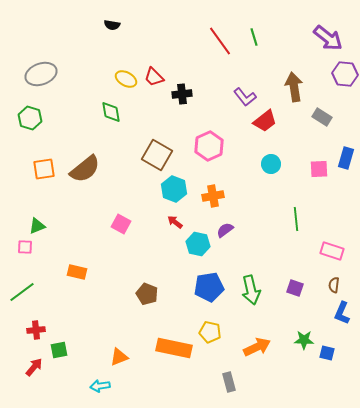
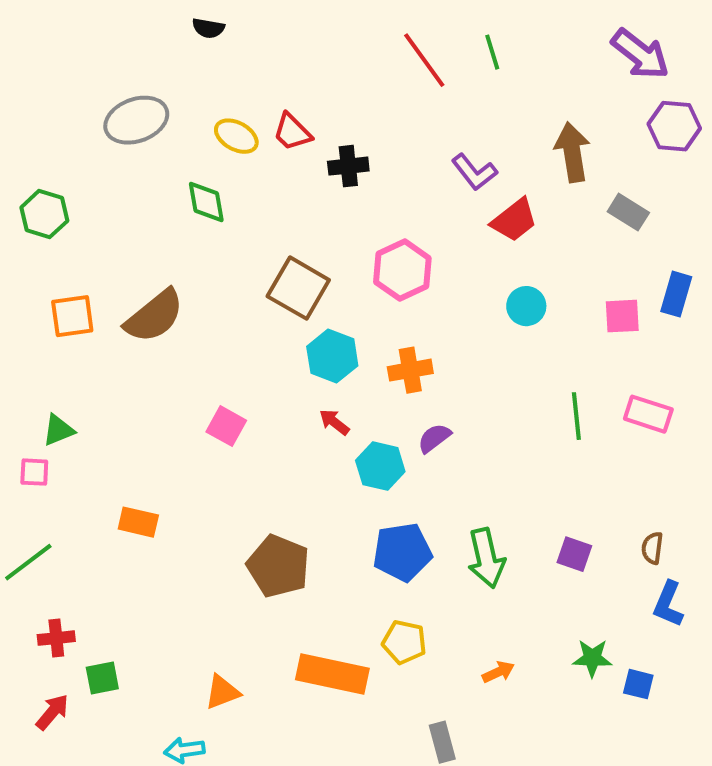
gray ellipse: (41, 74) -> (136, 120), moved
pink rectangle: (332, 251) -> (648, 414), moved
brown pentagon: (147, 294) -> (278, 566), size x1.4
orange arrow: (257, 347) -> (498, 672), size x0.6

